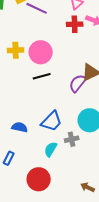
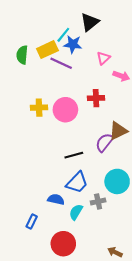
red cross: (75, 24) -> (96, 98), moved
black line: (42, 76) -> (74, 155), moved
blue semicircle: (20, 127) -> (56, 199), moved

